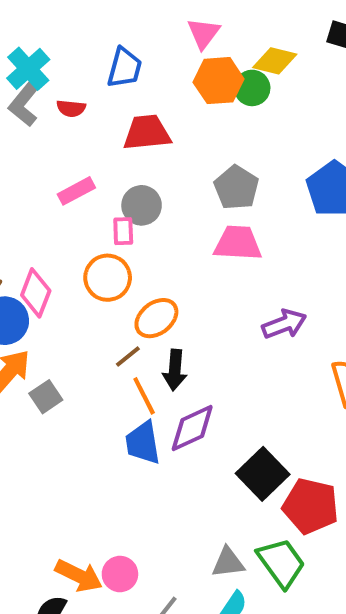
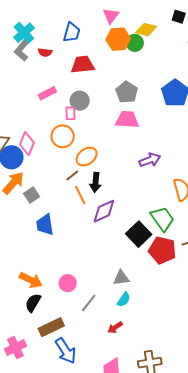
blue trapezoid: (143, 443) -> (45, 225), moved
green trapezoid: (281, 563) -> (162, 219), moved
orange arrow: (79, 576) -> (31, 280), moved

